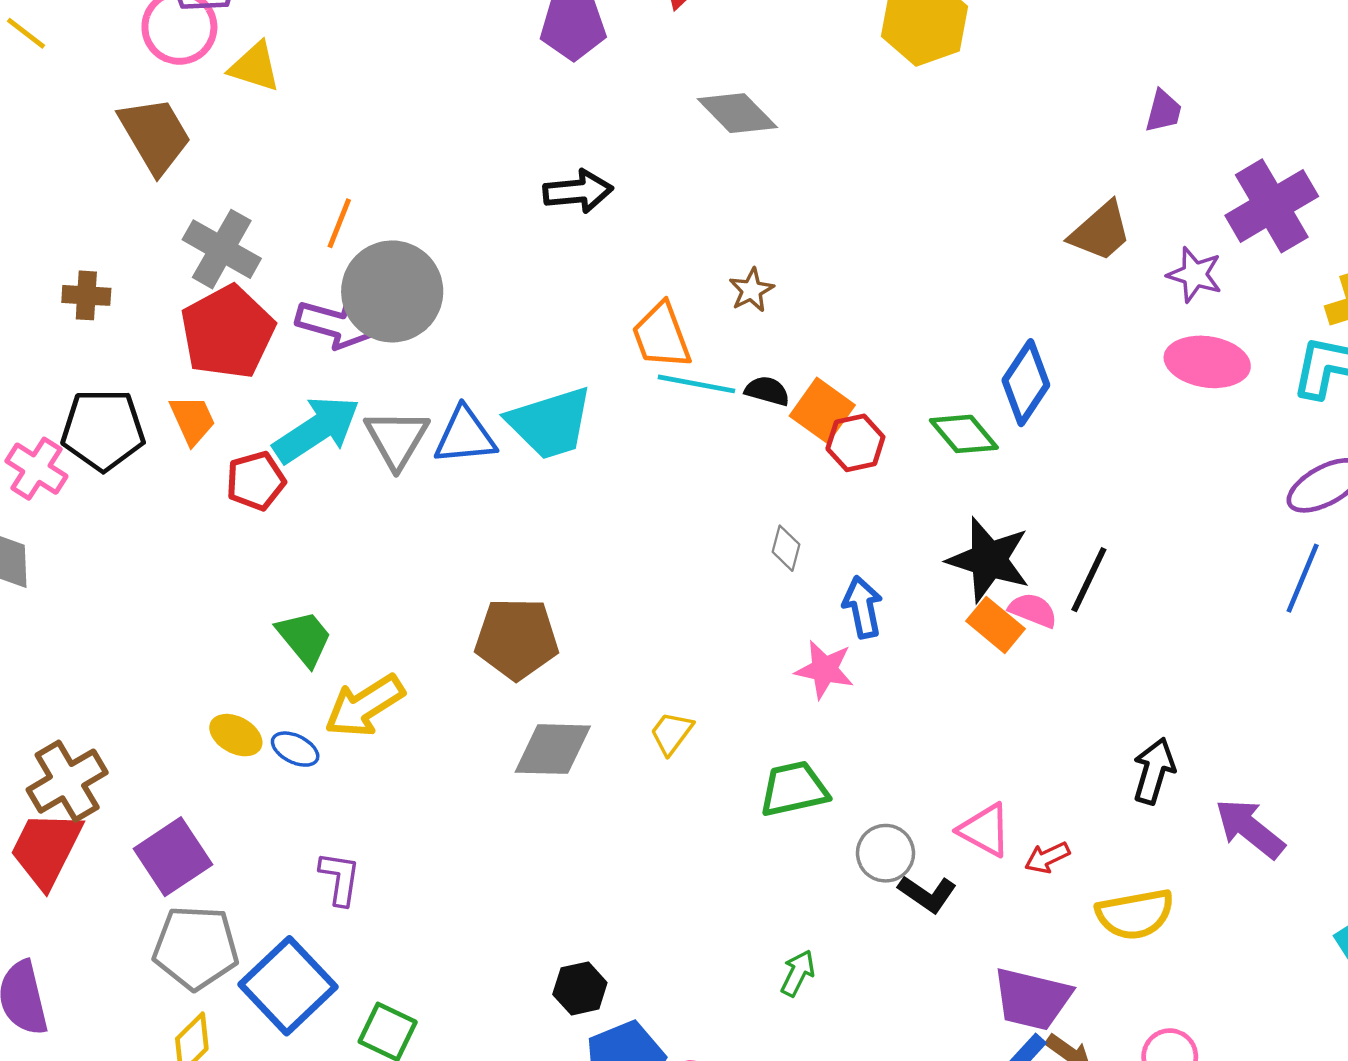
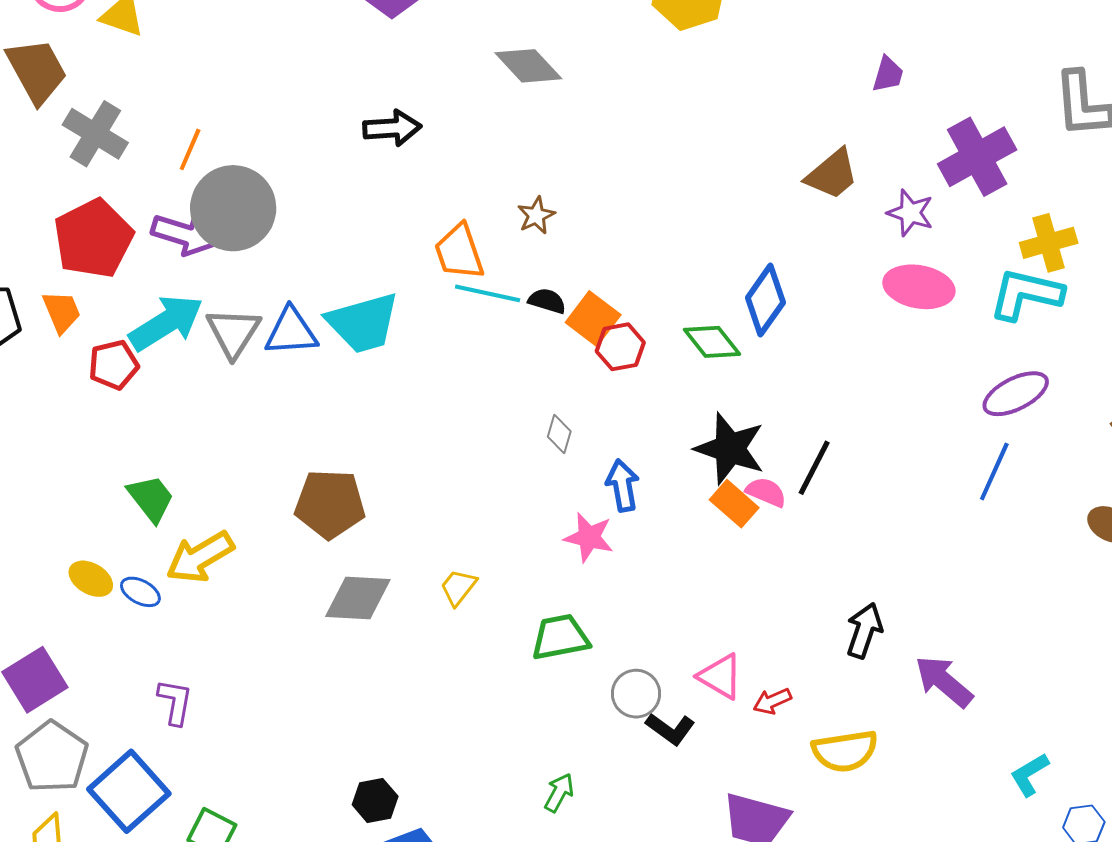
gray cross: (222, 249) -> (95, 134), moved
gray pentagon: (196, 948) -> (52, 757), turned 30

